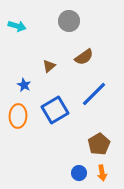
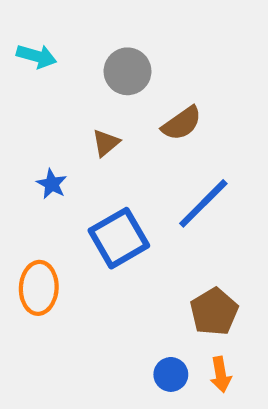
gray circle: (69, 21) -> (128, 71), moved
orange ellipse: (18, 116) -> (39, 288), moved

